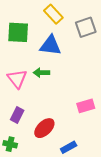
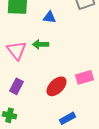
blue triangle: (50, 45) -> (50, 17), size x0.6
red ellipse: (44, 128) -> (57, 86), moved

